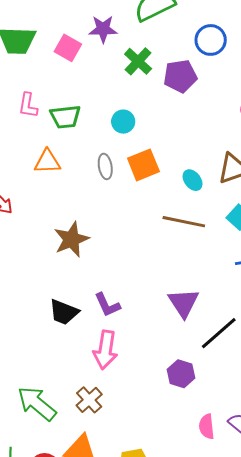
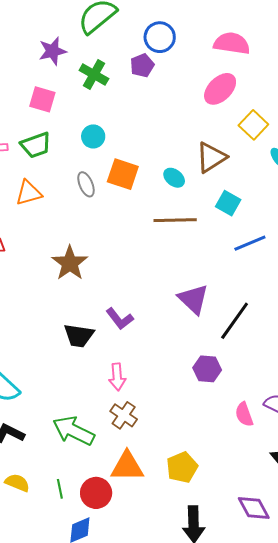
pink square: (68, 48) -> (42, 99), moved
purple pentagon: (180, 76) -> (142, 65), moved, size x0.7
orange square: (143, 165) -> (123, 174), turned -36
pink arrow: (105, 350) -> (117, 377), moved, size x0.7

